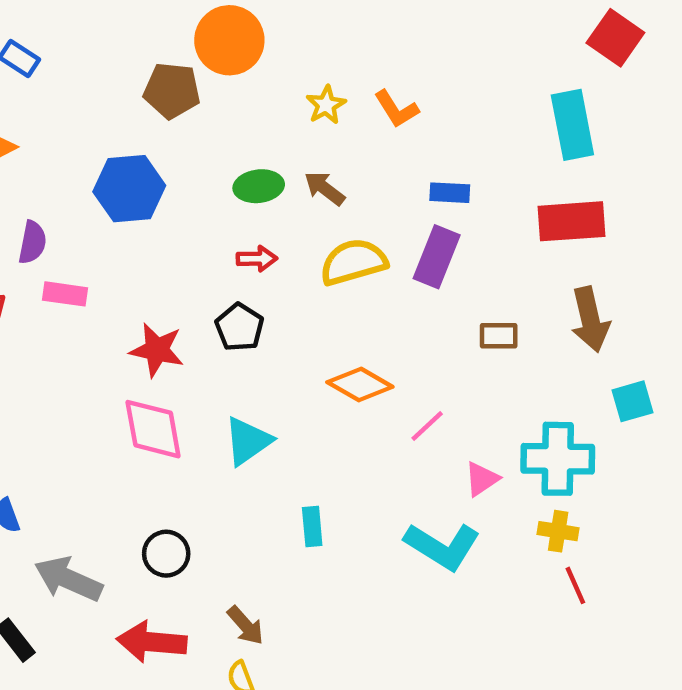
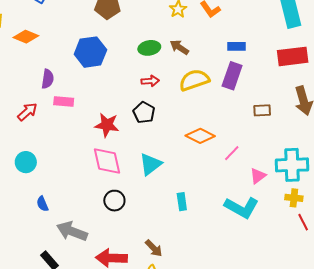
black circle: (166, 554) -> (114, 201), moved

